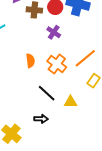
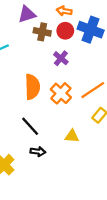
orange semicircle: (30, 61) -> (32, 87), size x1.6
black line: (47, 93) -> (30, 126), moved

